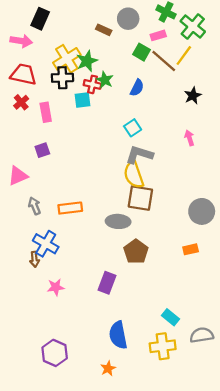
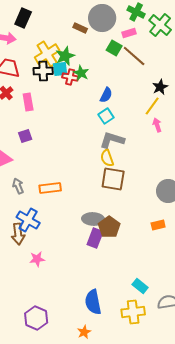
gray circle: (128, 19) -> (102, 18), size x1.4
yellow line: (184, 55) -> (152, 106), moved
blue semicircle: (137, 88) -> (106, 95), moved
cyan square: (82, 100) -> (60, 69), moved
yellow semicircle: (134, 175) -> (107, 158), size x0.7
gray ellipse: (118, 221) -> (93, 219), moved
brown arrow: (35, 259) -> (18, 234), size x1.5
purple rectangle: (107, 283) -> (95, 238), moved

